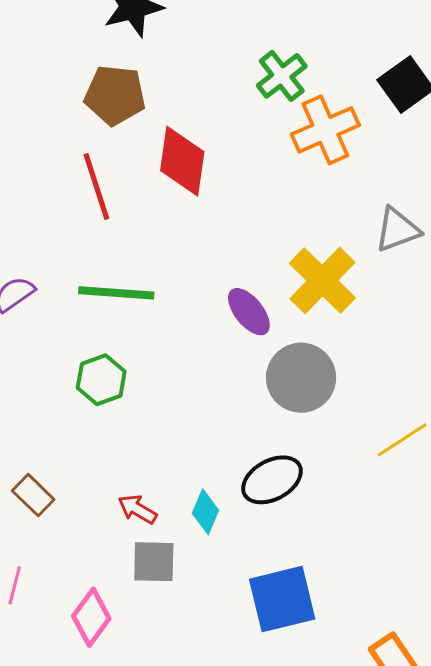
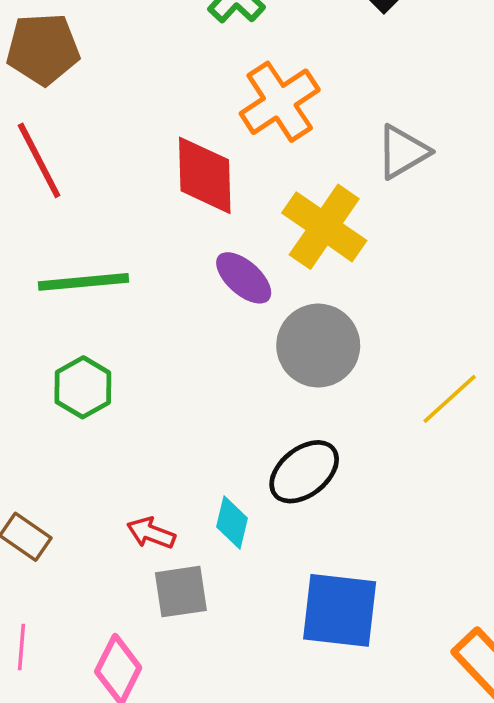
orange cross: (325, 130) -> (280, 102), moved
red diamond: (182, 161) -> (205, 175), moved
blue square: (282, 599) -> (340, 610), turned 30

